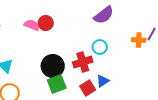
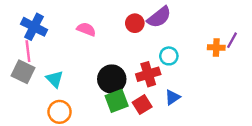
purple semicircle: (104, 15) -> (159, 17), moved
red circle: (46, 23) -> (135, 23), moved
red square: (88, 88) -> (142, 105), moved

